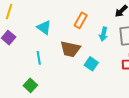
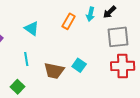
cyan arrow: (103, 34) -> (90, 14), moved
brown trapezoid: (70, 49) -> (54, 71), moved

